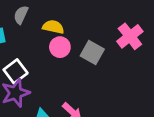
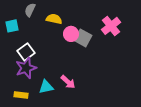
pink circle: (60, 47) -> (71, 34), moved

